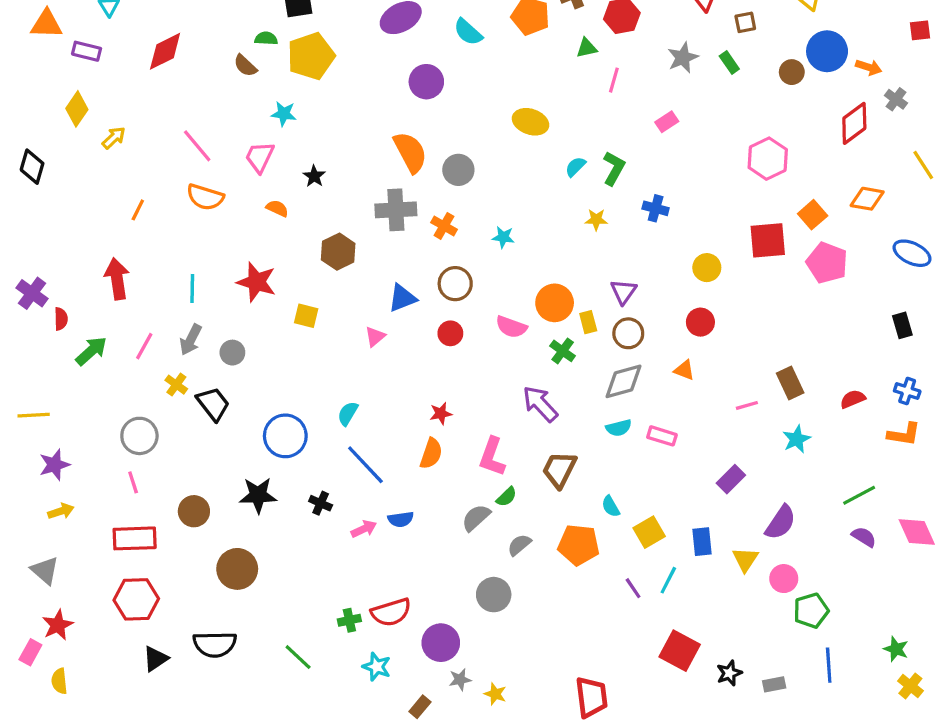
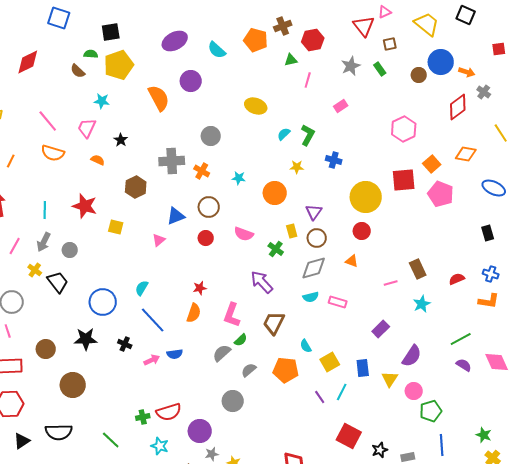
orange semicircle: (410, 152) -> (159, 98), moved
yellow circle: (707, 268) -> (366, 197), size x1.8
orange circle: (555, 303) -> (275, 193), moved

